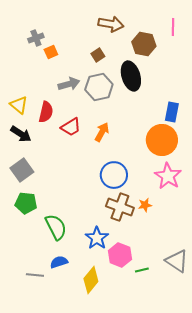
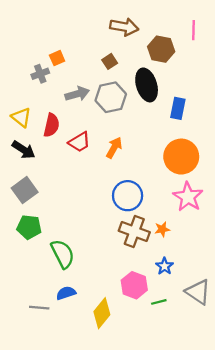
gray cross: (36, 38) -> (40, 74), moved
blue rectangle: (172, 112) -> (178, 108), moved
blue star: (97, 238) -> (164, 266), moved, size x0.7

